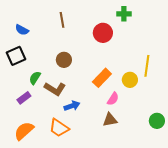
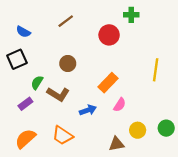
brown line: (62, 20) -> (66, 21), turned 63
yellow circle: (130, 80) -> (138, 130), moved
blue arrow: (72, 106) -> (88, 110), moved
brown triangle: (110, 120) -> (116, 144), moved

